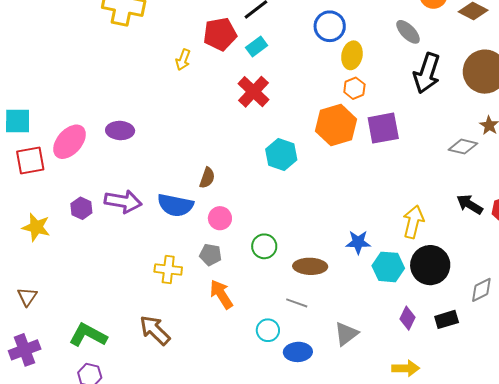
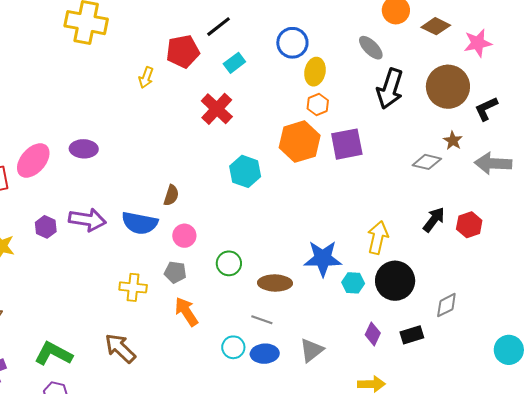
cyan rectangle: (257, 46) -> (234, 63), moved
black arrow: (470, 204) -> (434, 220), turned 96
blue star: (358, 242) -> (323, 258), size x1.5
cyan hexagon: (388, 267) -> (353, 283), size x0.7
blue ellipse: (298, 352) -> (265, 354), moved

